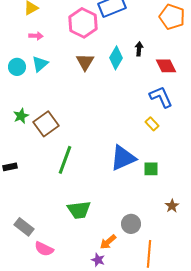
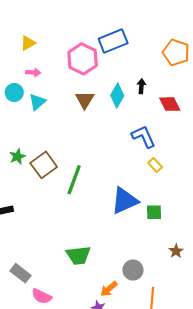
cyan circle: (17, 67) -> (14, 92), moved
blue L-shape: (161, 97) -> (143, 137), moved
green line: (65, 160) -> (74, 180), moved

